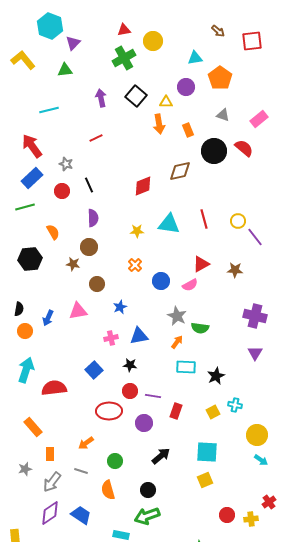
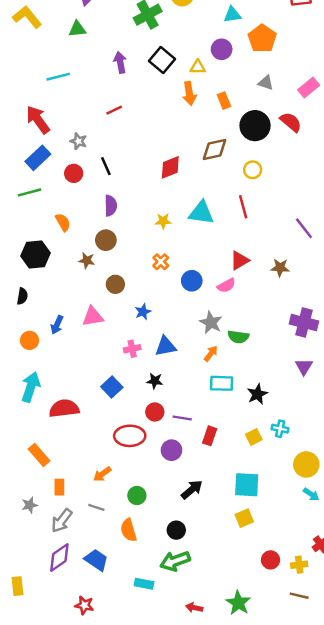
yellow circle: (238, 221) -> (253, 170), moved
black semicircle: (19, 309) -> (22, 296), moved

